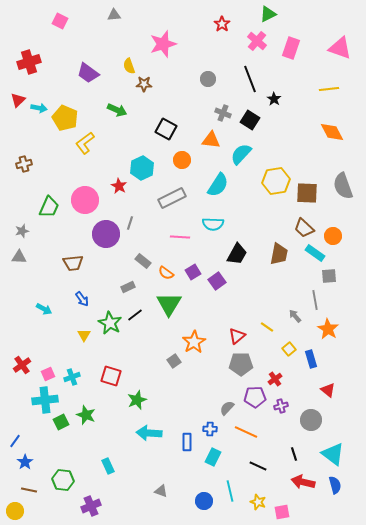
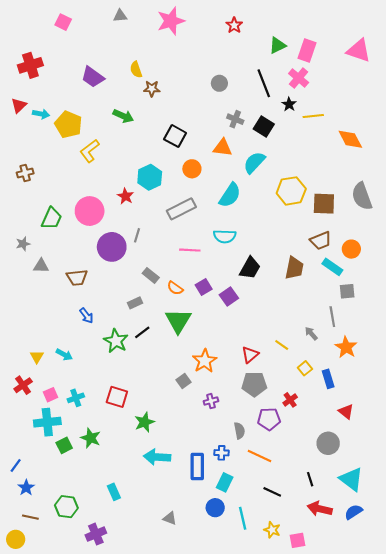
green triangle: (268, 14) -> (277, 45), moved
pink cross: (257, 41) -> (299, 78), moved
pink star: (163, 44) -> (171, 21), moved
yellow line: (329, 89) -> (313, 116), moved
brown trapezoid: (304, 228) -> (321, 241), turned -65
gray triangle: (19, 257) -> (41, 266), moved
cyan arrow: (44, 309) -> (64, 355), moved
yellow triangle: (84, 335) -> (37, 357), moved
purple cross: (281, 406) -> (211, 401), moved
gray semicircle: (227, 408) -> (239, 431), turned 126
blue rectangle: (187, 442) -> (197, 466), size x1.4
blue semicircle: (335, 485) -> (353, 512), turned -108
blue circle: (204, 501) -> (215, 508), moved

